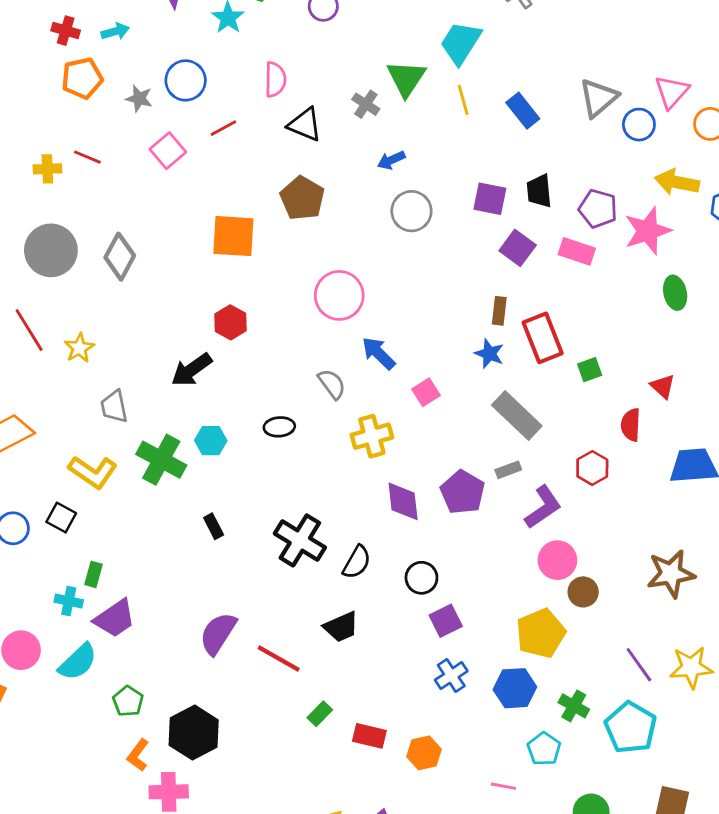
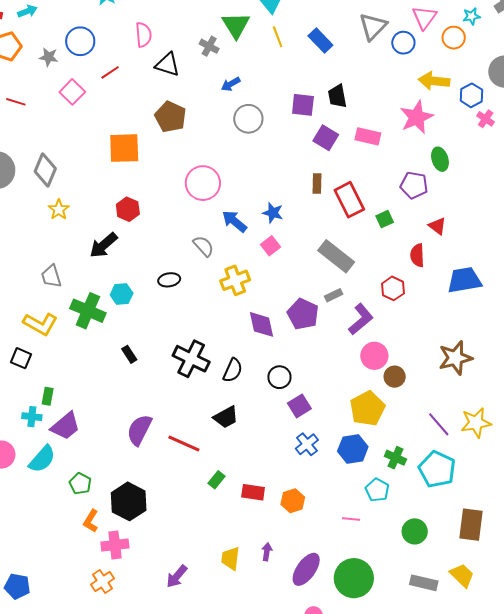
purple pentagon: (598, 209) -> (414, 185), moved
yellow star: (79, 348) -> (59, 210), moved
blue star: (489, 354) -> (273, 213), moved

